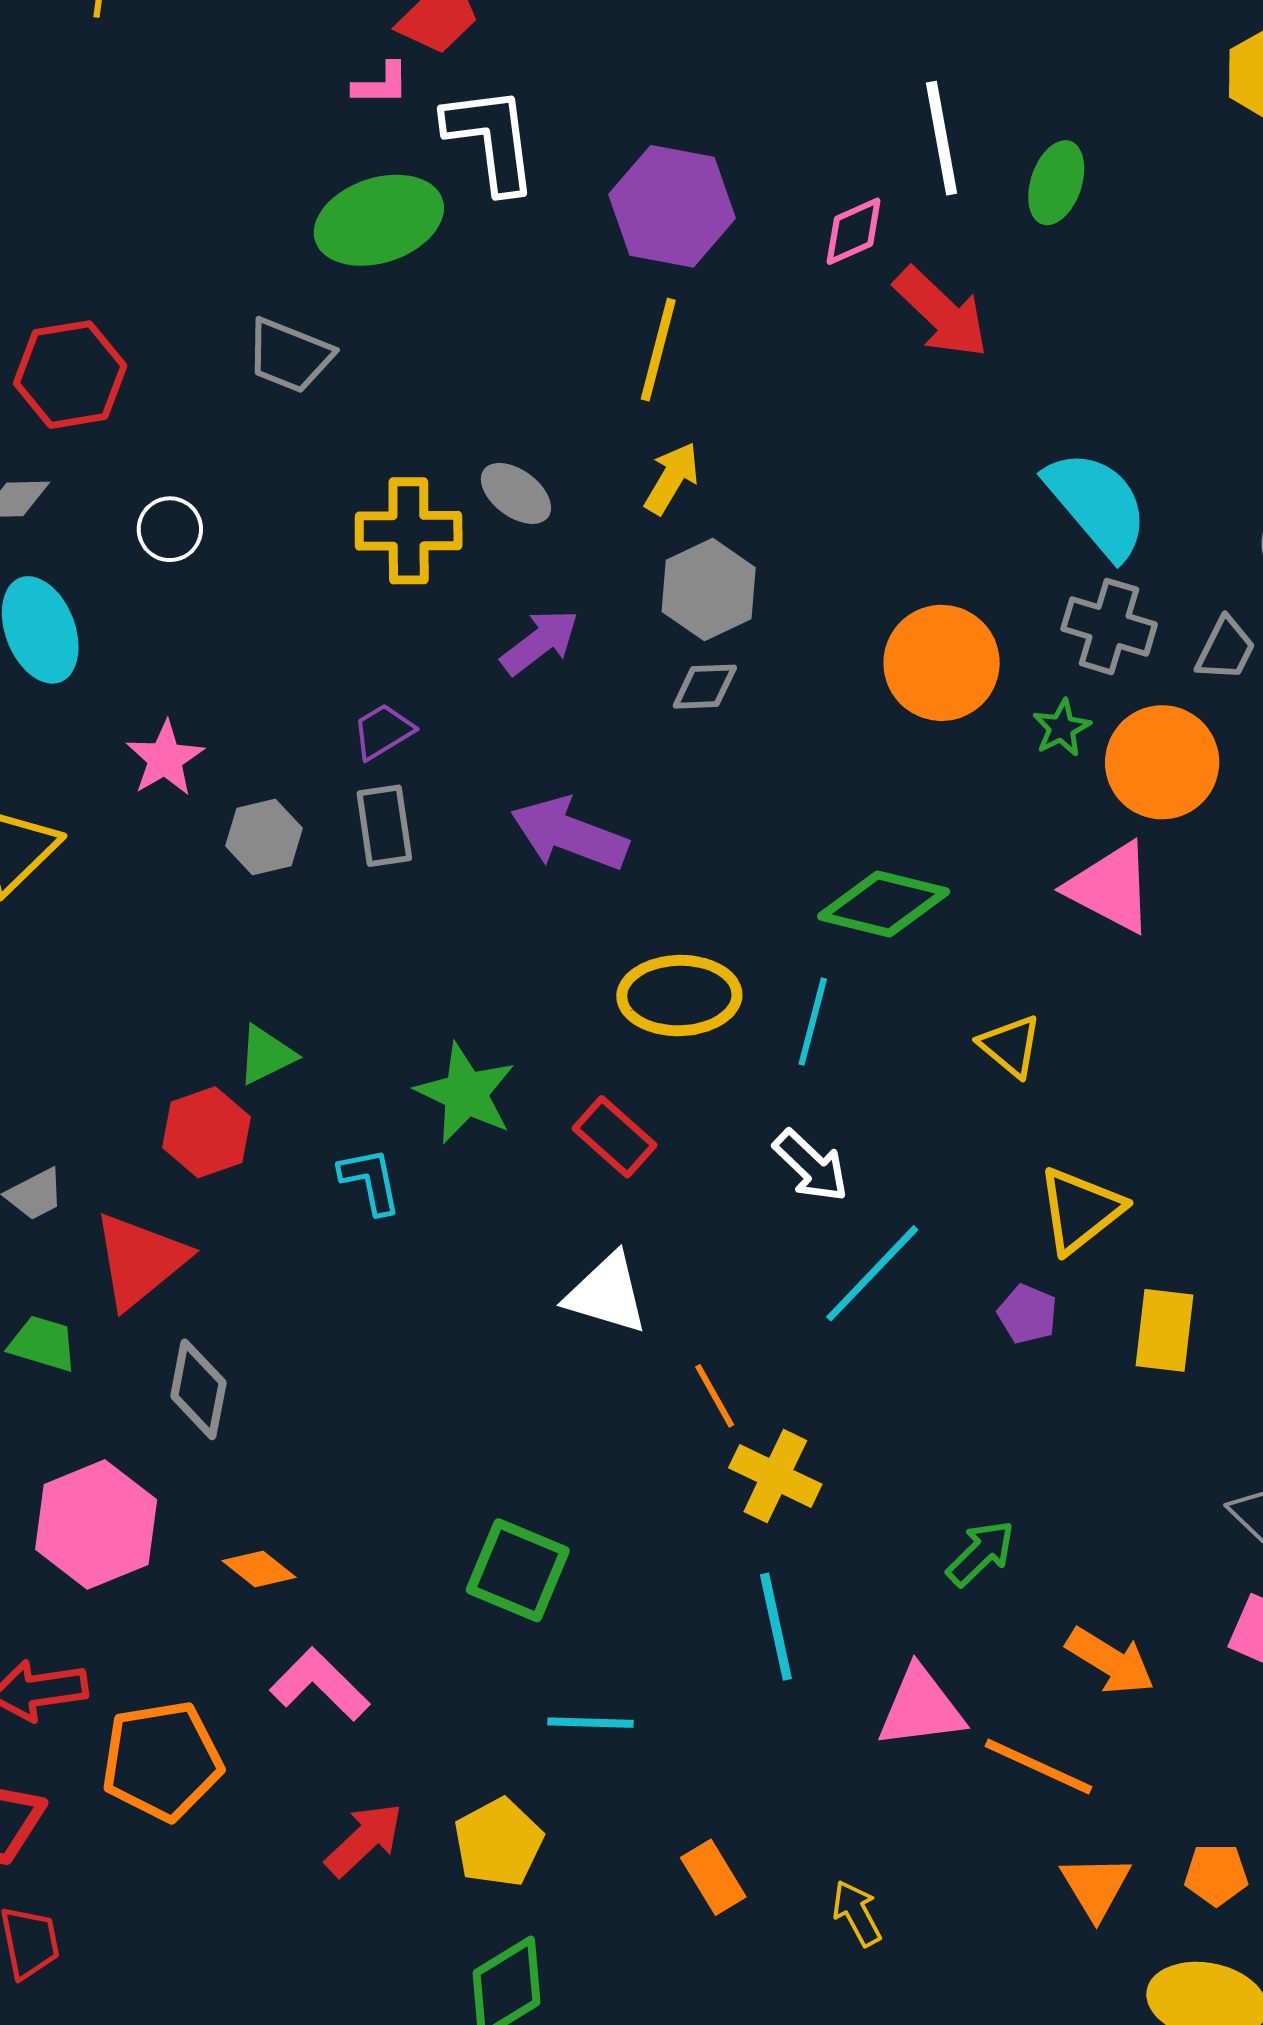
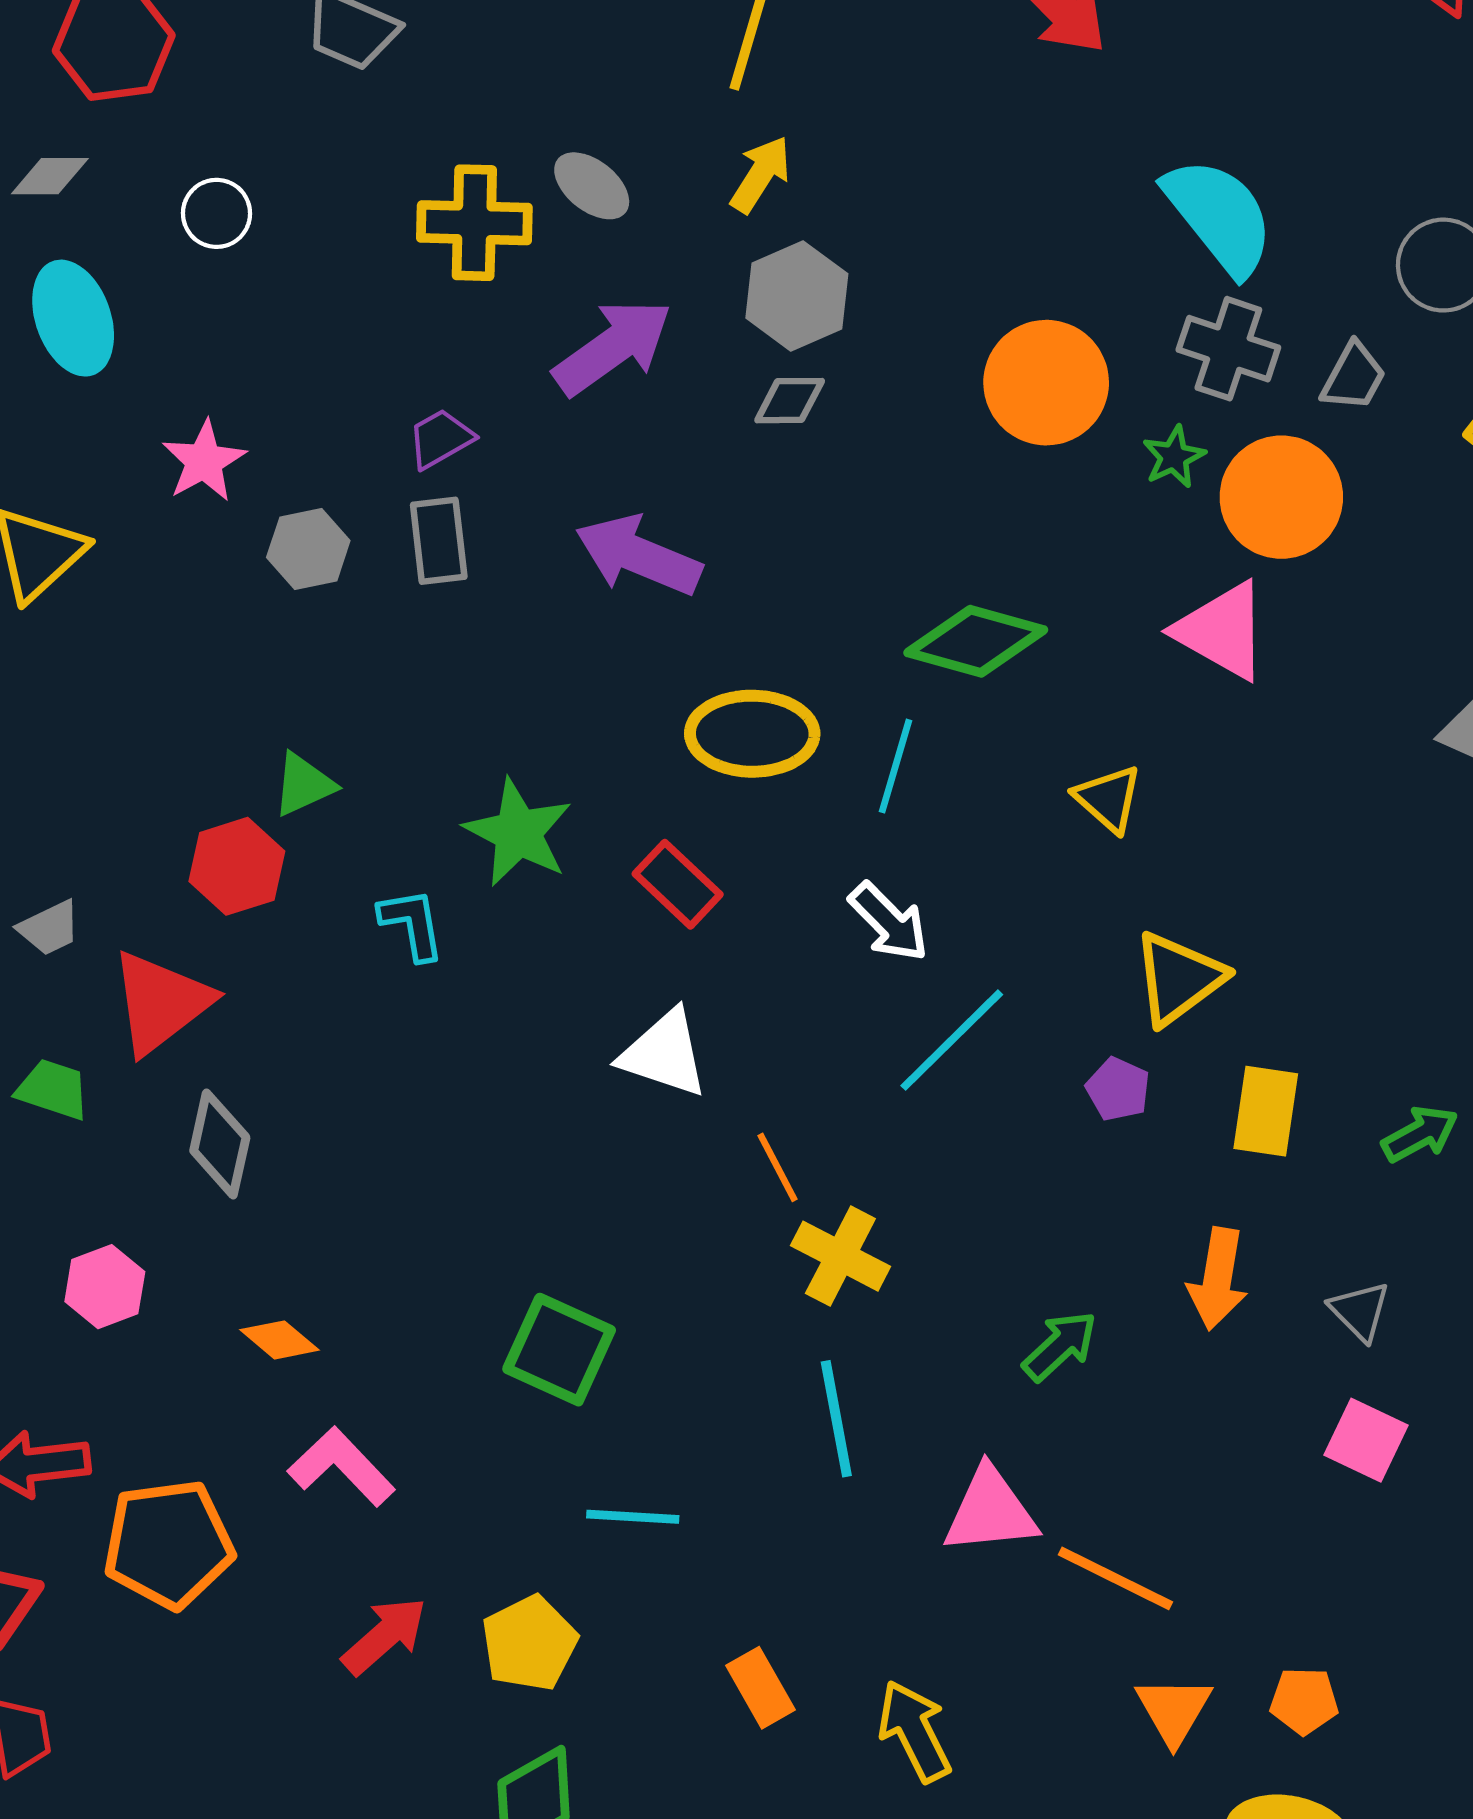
purple arrow: (540, 642) -> (613, 347), size x1.4
pink hexagon: (96, 1525) -> (105, 1287), size x0.6
orange arrow: (1110, 1661) -> (1218, 1279), moved, turned 66
yellow arrow: (857, 1913) -> (914, 1731), size x1.4

